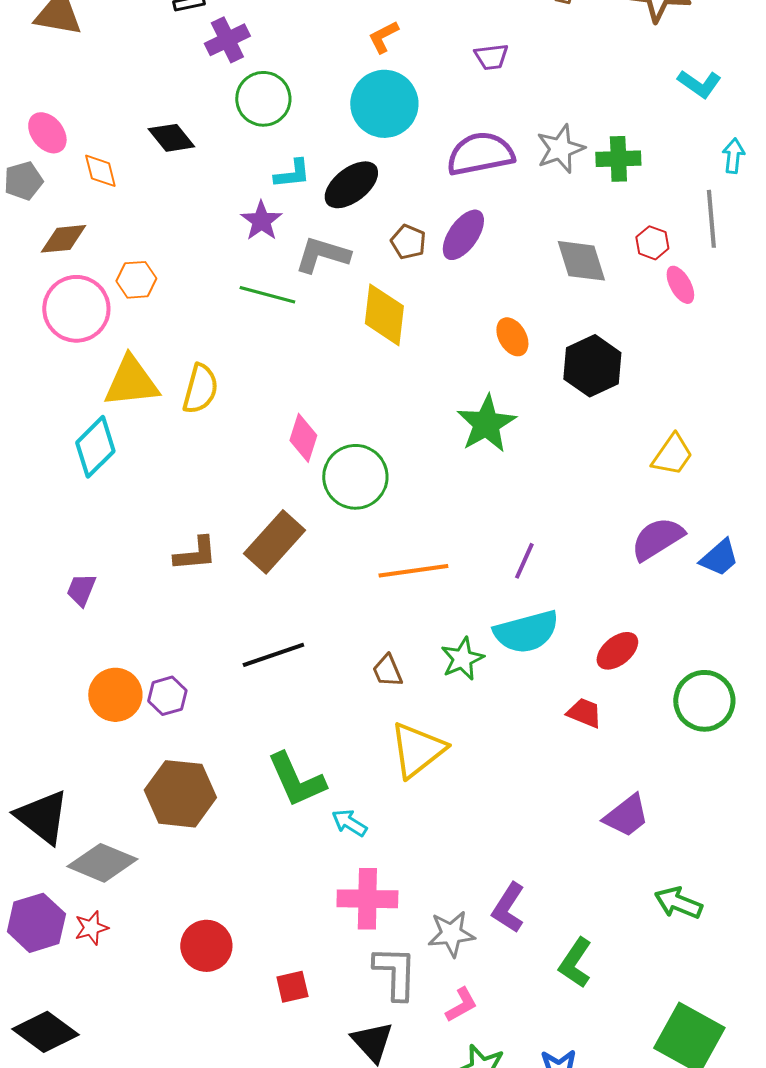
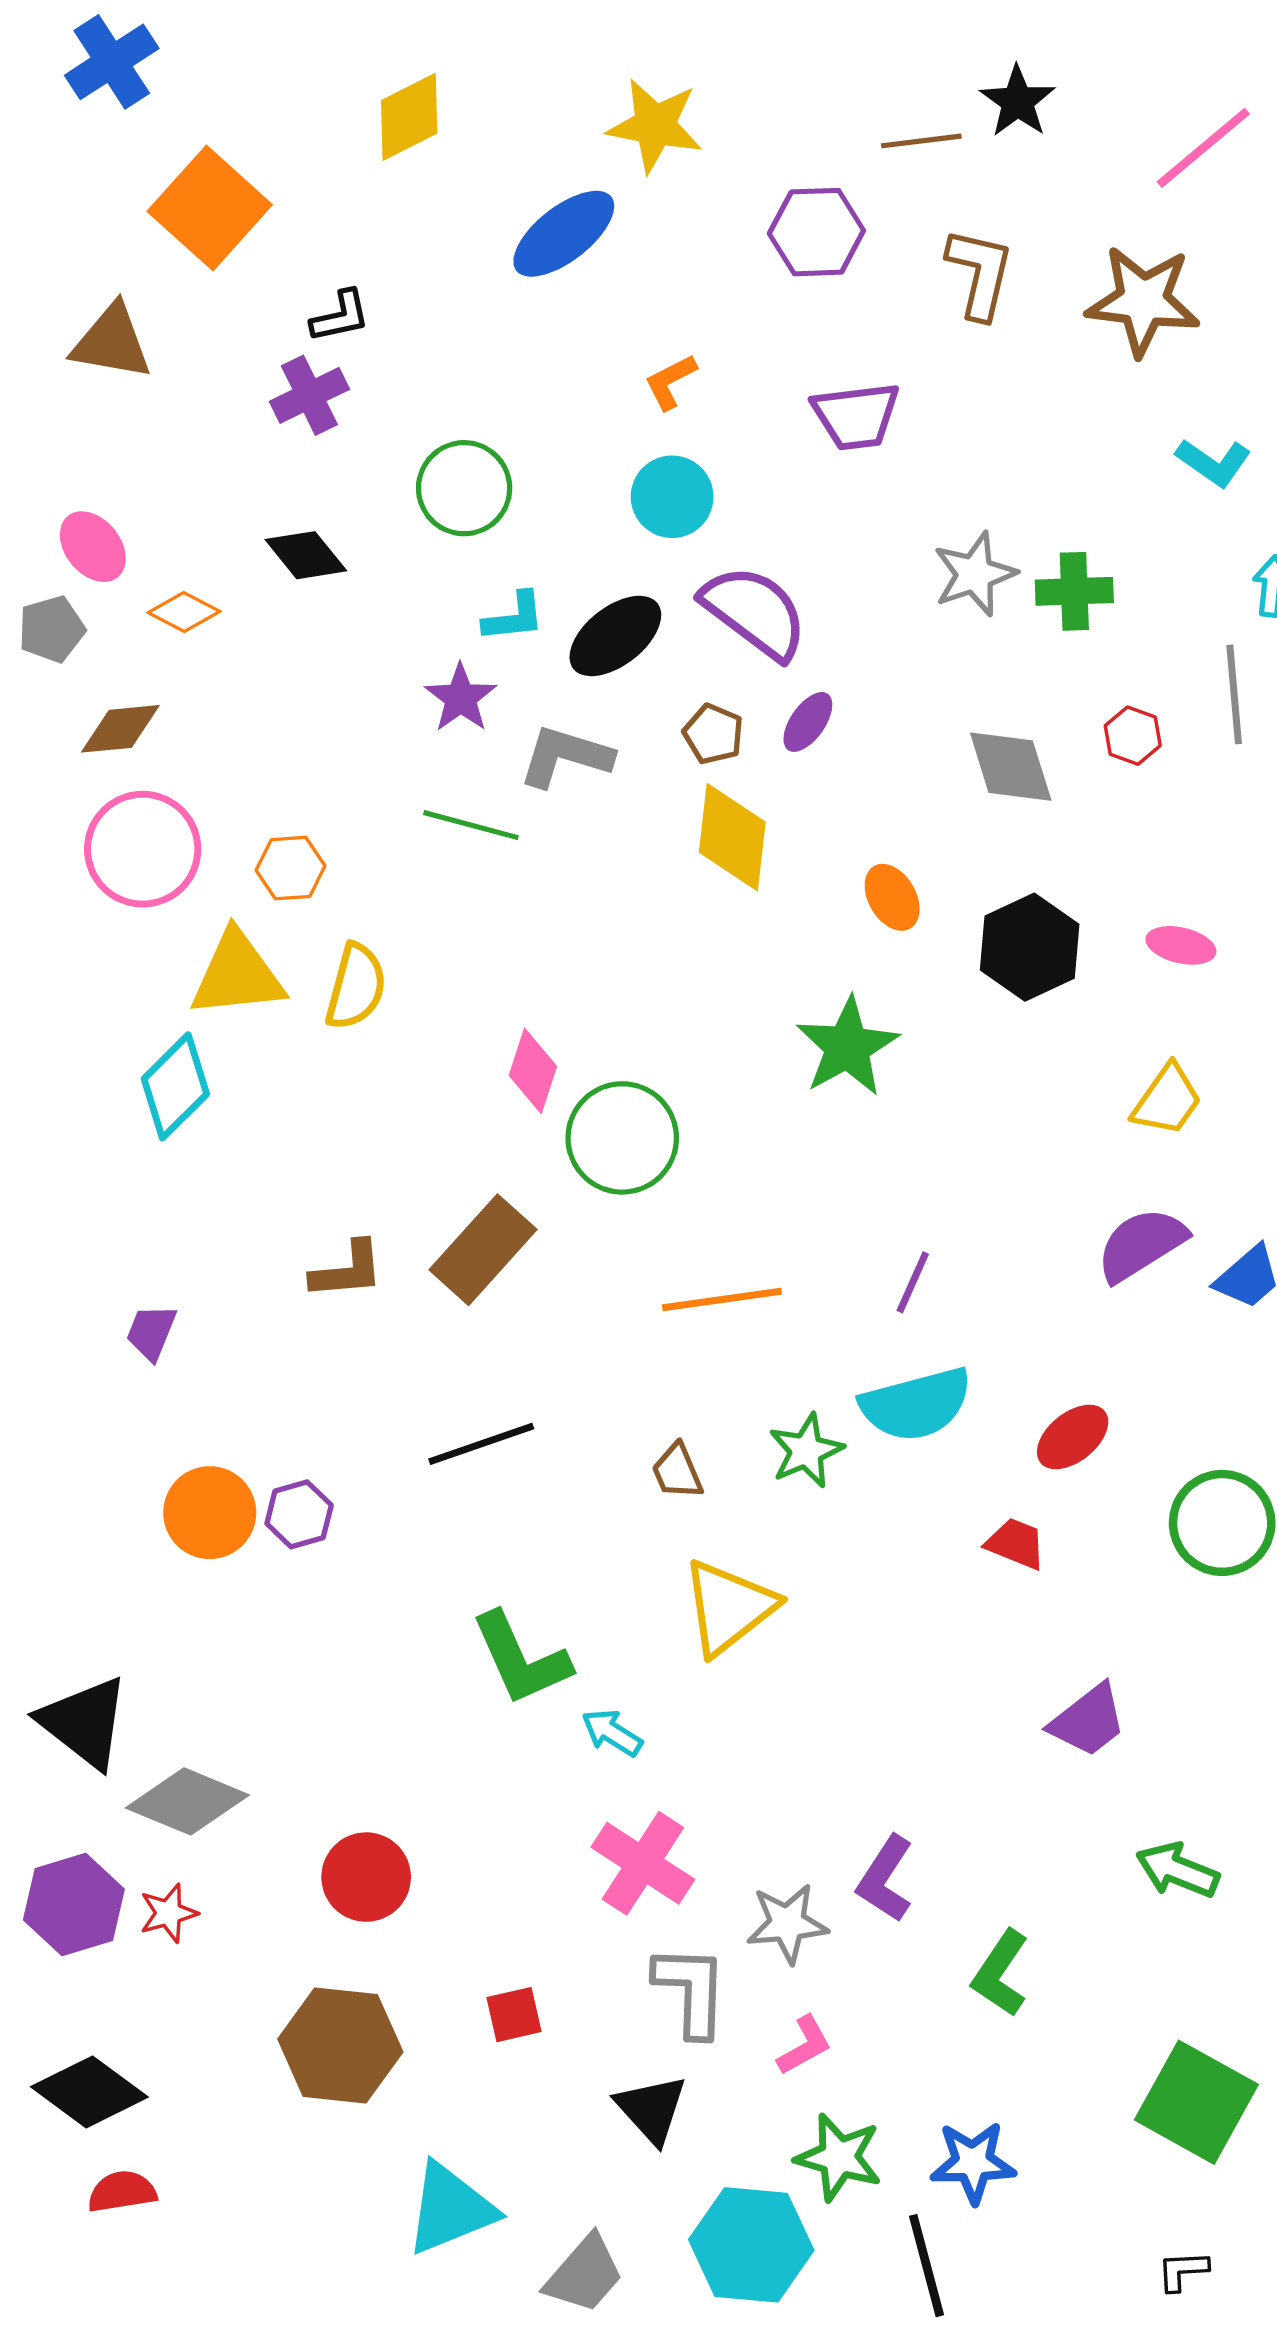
purple cross: (227, 40) -> (309, 395), moved
purple trapezoid: (491, 57) -> (856, 416), size x1.5
cyan circle: (384, 104) -> (672, 497), size x0.7
purple semicircle: (480, 154) -> (755, 612), moved, turned 48
orange diamond: (100, 171) -> (184, 612), turned -48
purple ellipse: (463, 235) -> (808, 722), size x0.7
orange hexagon: (136, 280) -> (290, 868), moved
pink ellipse: (680, 285) -> (1181, 945), moved, turned -48
yellow diamond: (384, 315) -> (732, 837), moved
brown hexagon: (180, 794) -> (340, 2045), moved
pink cross: (367, 899) -> (643, 1863), turned 32
red circle: (206, 946) -> (366, 1877), moved

